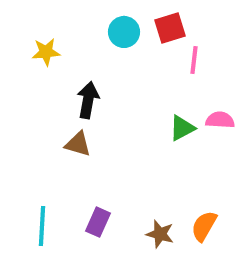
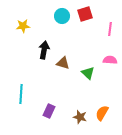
pink line: (194, 60) -> (110, 29), moved
green triangle: (182, 128) -> (88, 73), moved, turned -48
brown triangle: (78, 144) -> (63, 63), moved
cyan line: (42, 226) -> (21, 94), moved

